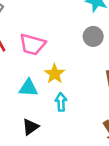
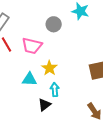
gray circle: (93, 36) -> (54, 24), moved
black triangle: (30, 127) -> (44, 105), moved

